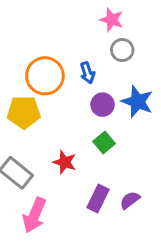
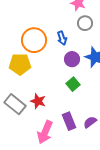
red star: (65, 162) -> (38, 101), moved
purple rectangle: (98, 199) -> (69, 121), turned -48
pink arrow: (34, 215) -> (45, 132), moved

